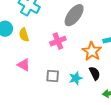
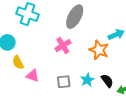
yellow semicircle: (24, 35) -> (18, 62), moved
black semicircle: (95, 73) -> (107, 81), moved

